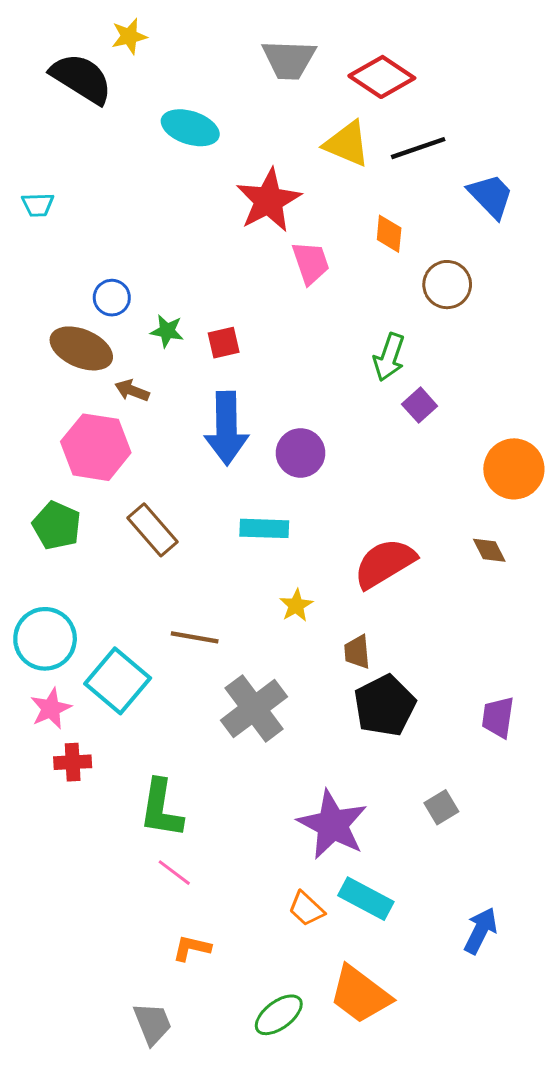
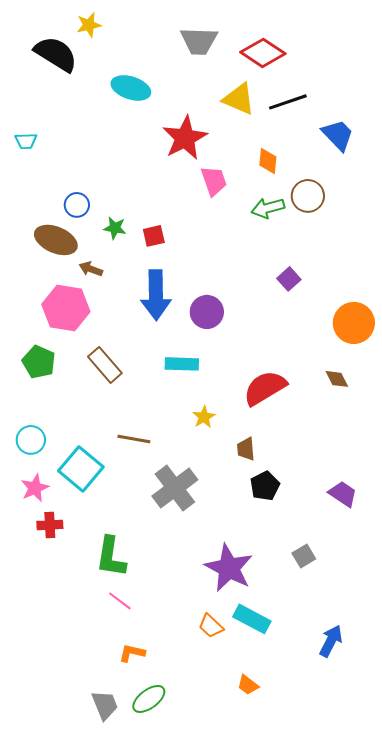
green arrow: (389, 357) -> (268, 208), moved, turned 56
cyan circle: (45, 639) -> (31, 440), size x0.7
black pentagon: (385, 706) -> (265, 486), size x0.7
purple trapezoid: (498, 717) -> (343, 494), turned 116
orange trapezoid: (360, 994) -> (248, 685), size x0.5
green ellipse: (279, 1015) -> (149, 699), moved

